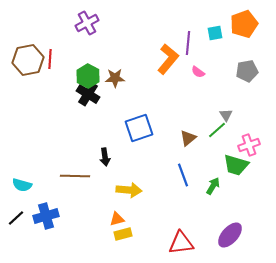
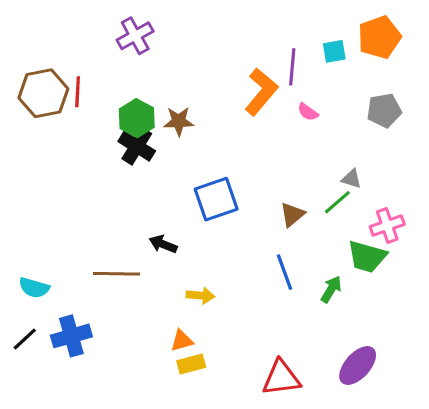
gray triangle: (226, 115) -> (351, 179), turned -40
black arrow: (105, 157) -> (163, 244), turned 120
yellow arrow: (129, 190) -> (201, 295), size x0.7

